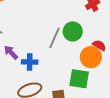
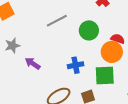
gray line: (54, 38) -> (57, 21), moved, turned 50
blue cross: (30, 62) -> (76, 65), moved

